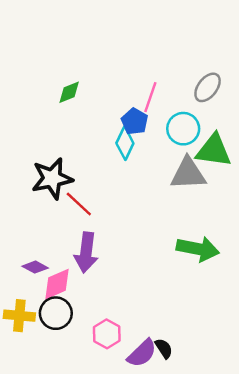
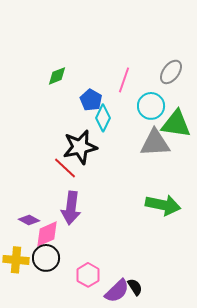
blue pentagon: (135, 121) -> (91, 100), moved
black star: (52, 178) -> (80, 147), moved

